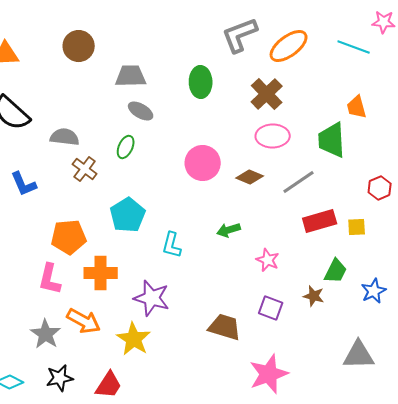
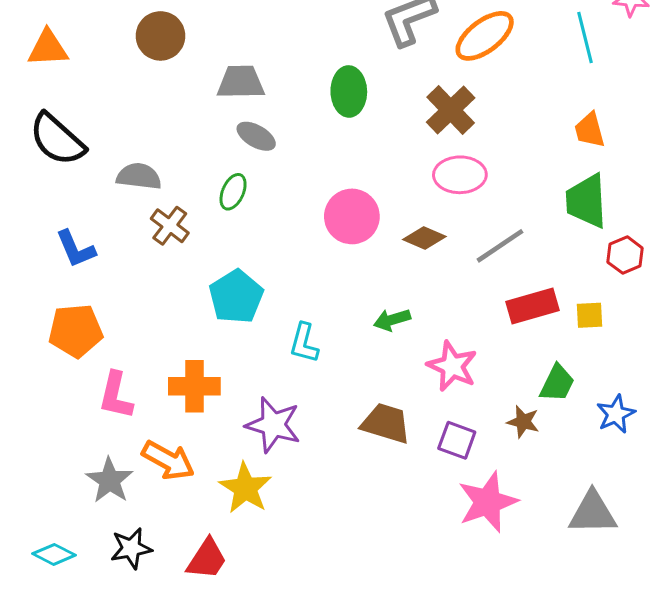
cyan line: (354, 47) -> (585, 37), turned 56
green trapezoid: (332, 140) -> (586, 201), moved
orange pentagon: (69, 237) -> (76, 331), moved
pink star: (268, 260) -> (452, 366), size x1.4
brown trapezoid: (225, 327) -> (386, 423), moved
pink star: (269, 374) -> (488, 502), moved

